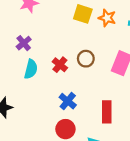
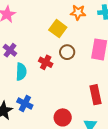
yellow square: (83, 14) -> (58, 29), moved, turned 30
blue cross: (68, 101) -> (25, 103), moved

